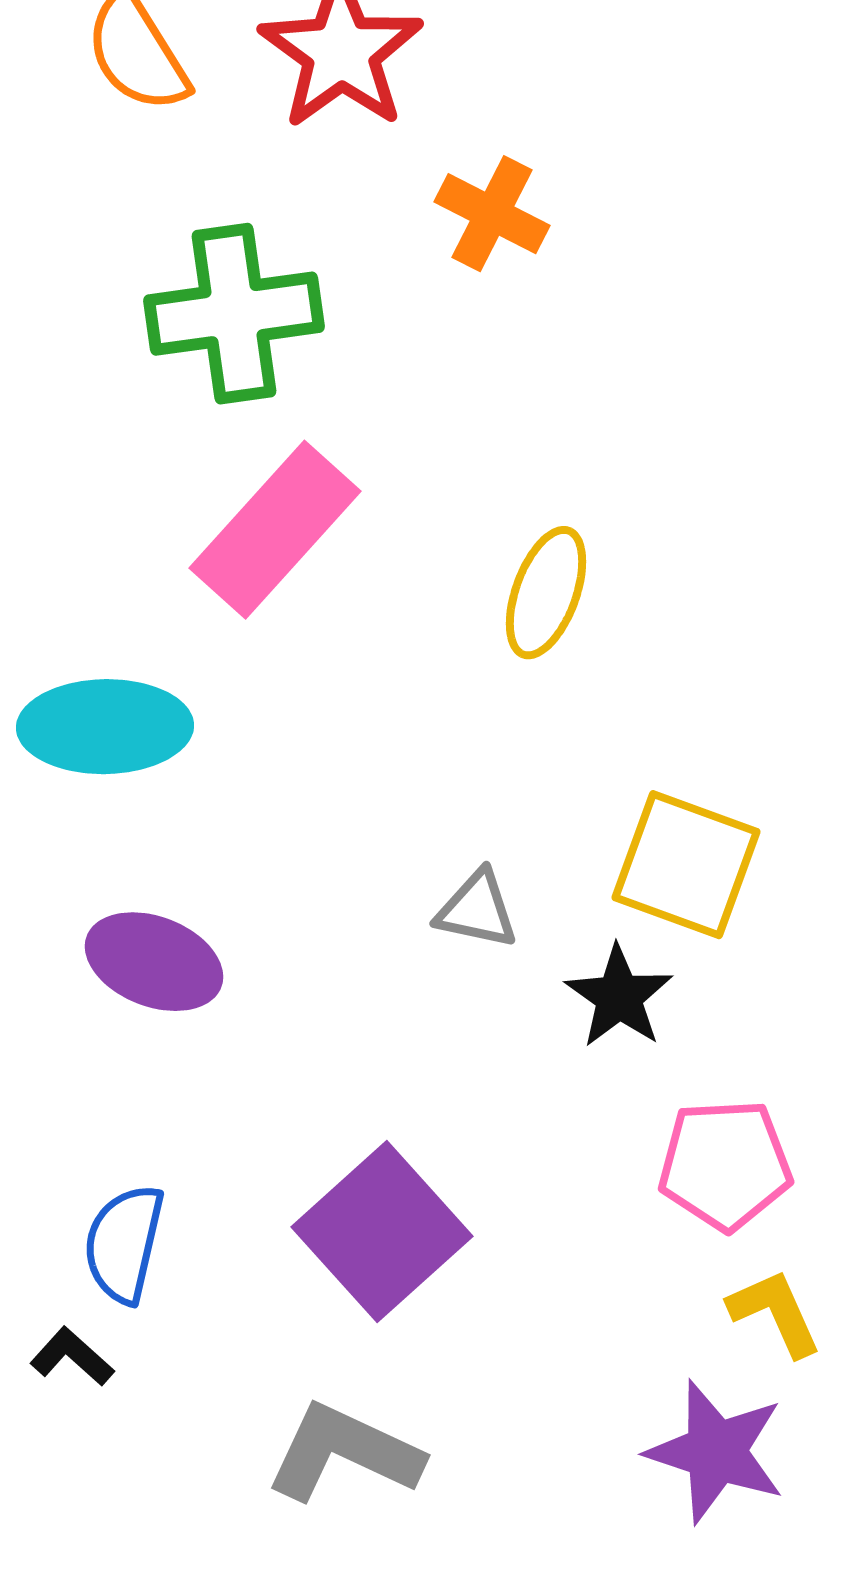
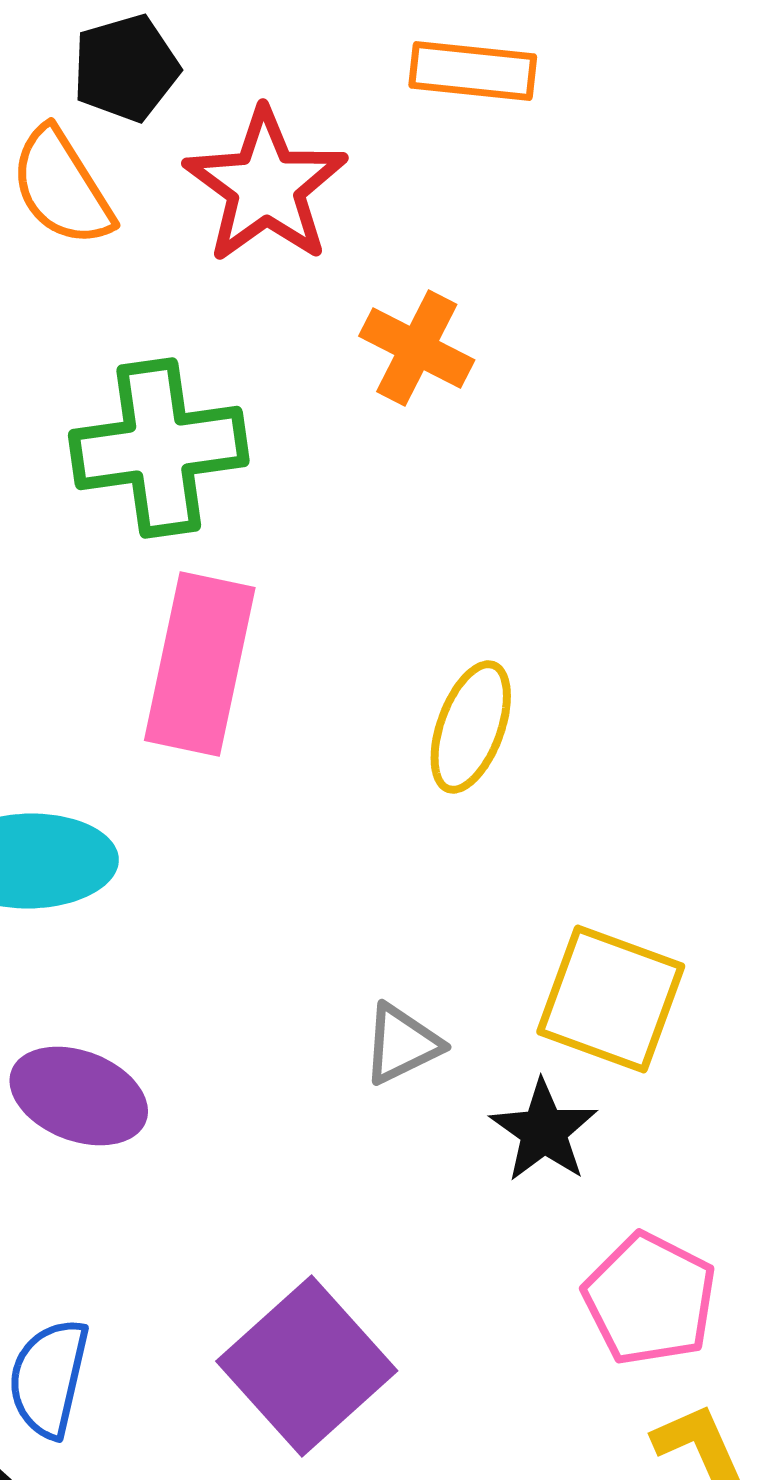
pink rectangle: (275, 530) -> (200, 664), turned -30
gray triangle: (477, 910) -> (402, 1044), turned -38
pink pentagon: (725, 1165) -> (650, 1299), turned 30

